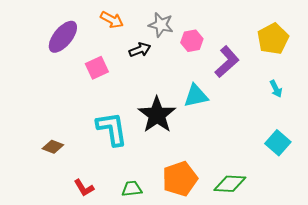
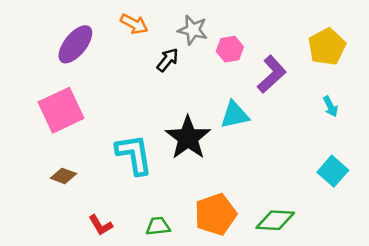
black arrow: (140, 50) -> (168, 60), turned -30
pink square: (97, 68) -> (61, 110), moved, size x1.6

